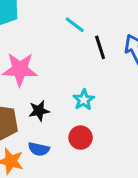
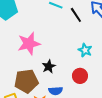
cyan star: (84, 100) -> (85, 50), moved

